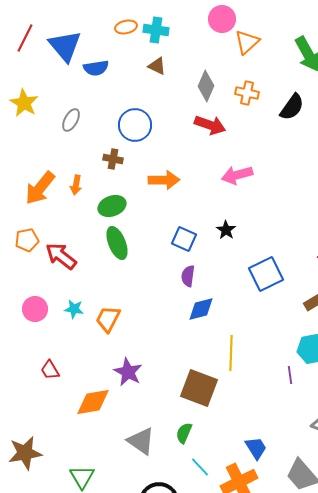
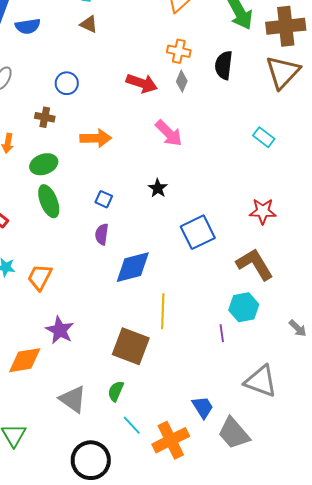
gray diamond: (206, 86) -> (182, 81), moved, size x0.7
black semicircle: (292, 107) -> (224, 65), turned 152
blue circle: (135, 125) -> (67, 83), size x0.7
pink arrow: (237, 175) -> (169, 133), turned -120
blue square: (184, 239) -> (104, 199), moved, size x0.7
purple semicircle: (188, 276) -> (102, 234), moved
blue diamond: (201, 309) -> (133, 267), size x1.4
blue trapezoid: (256, 448) -> (203, 407), moved

